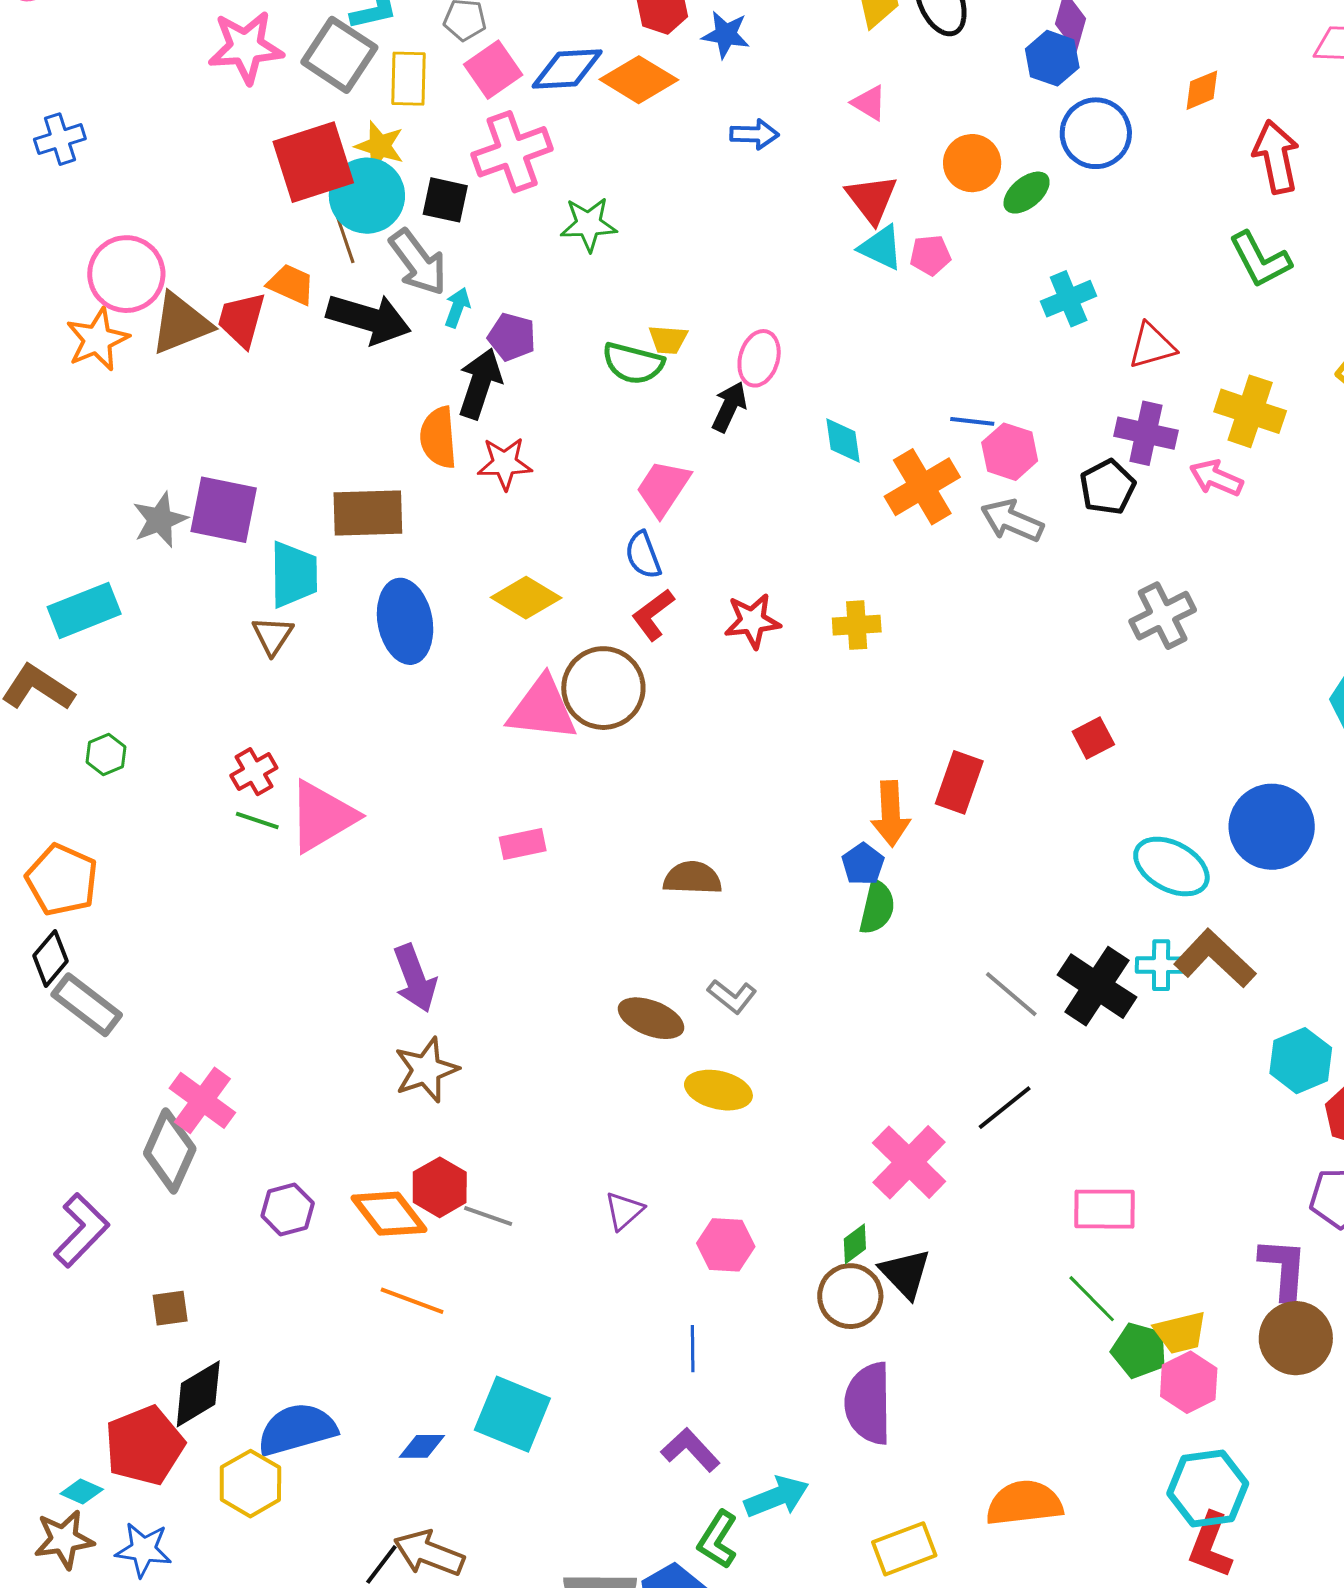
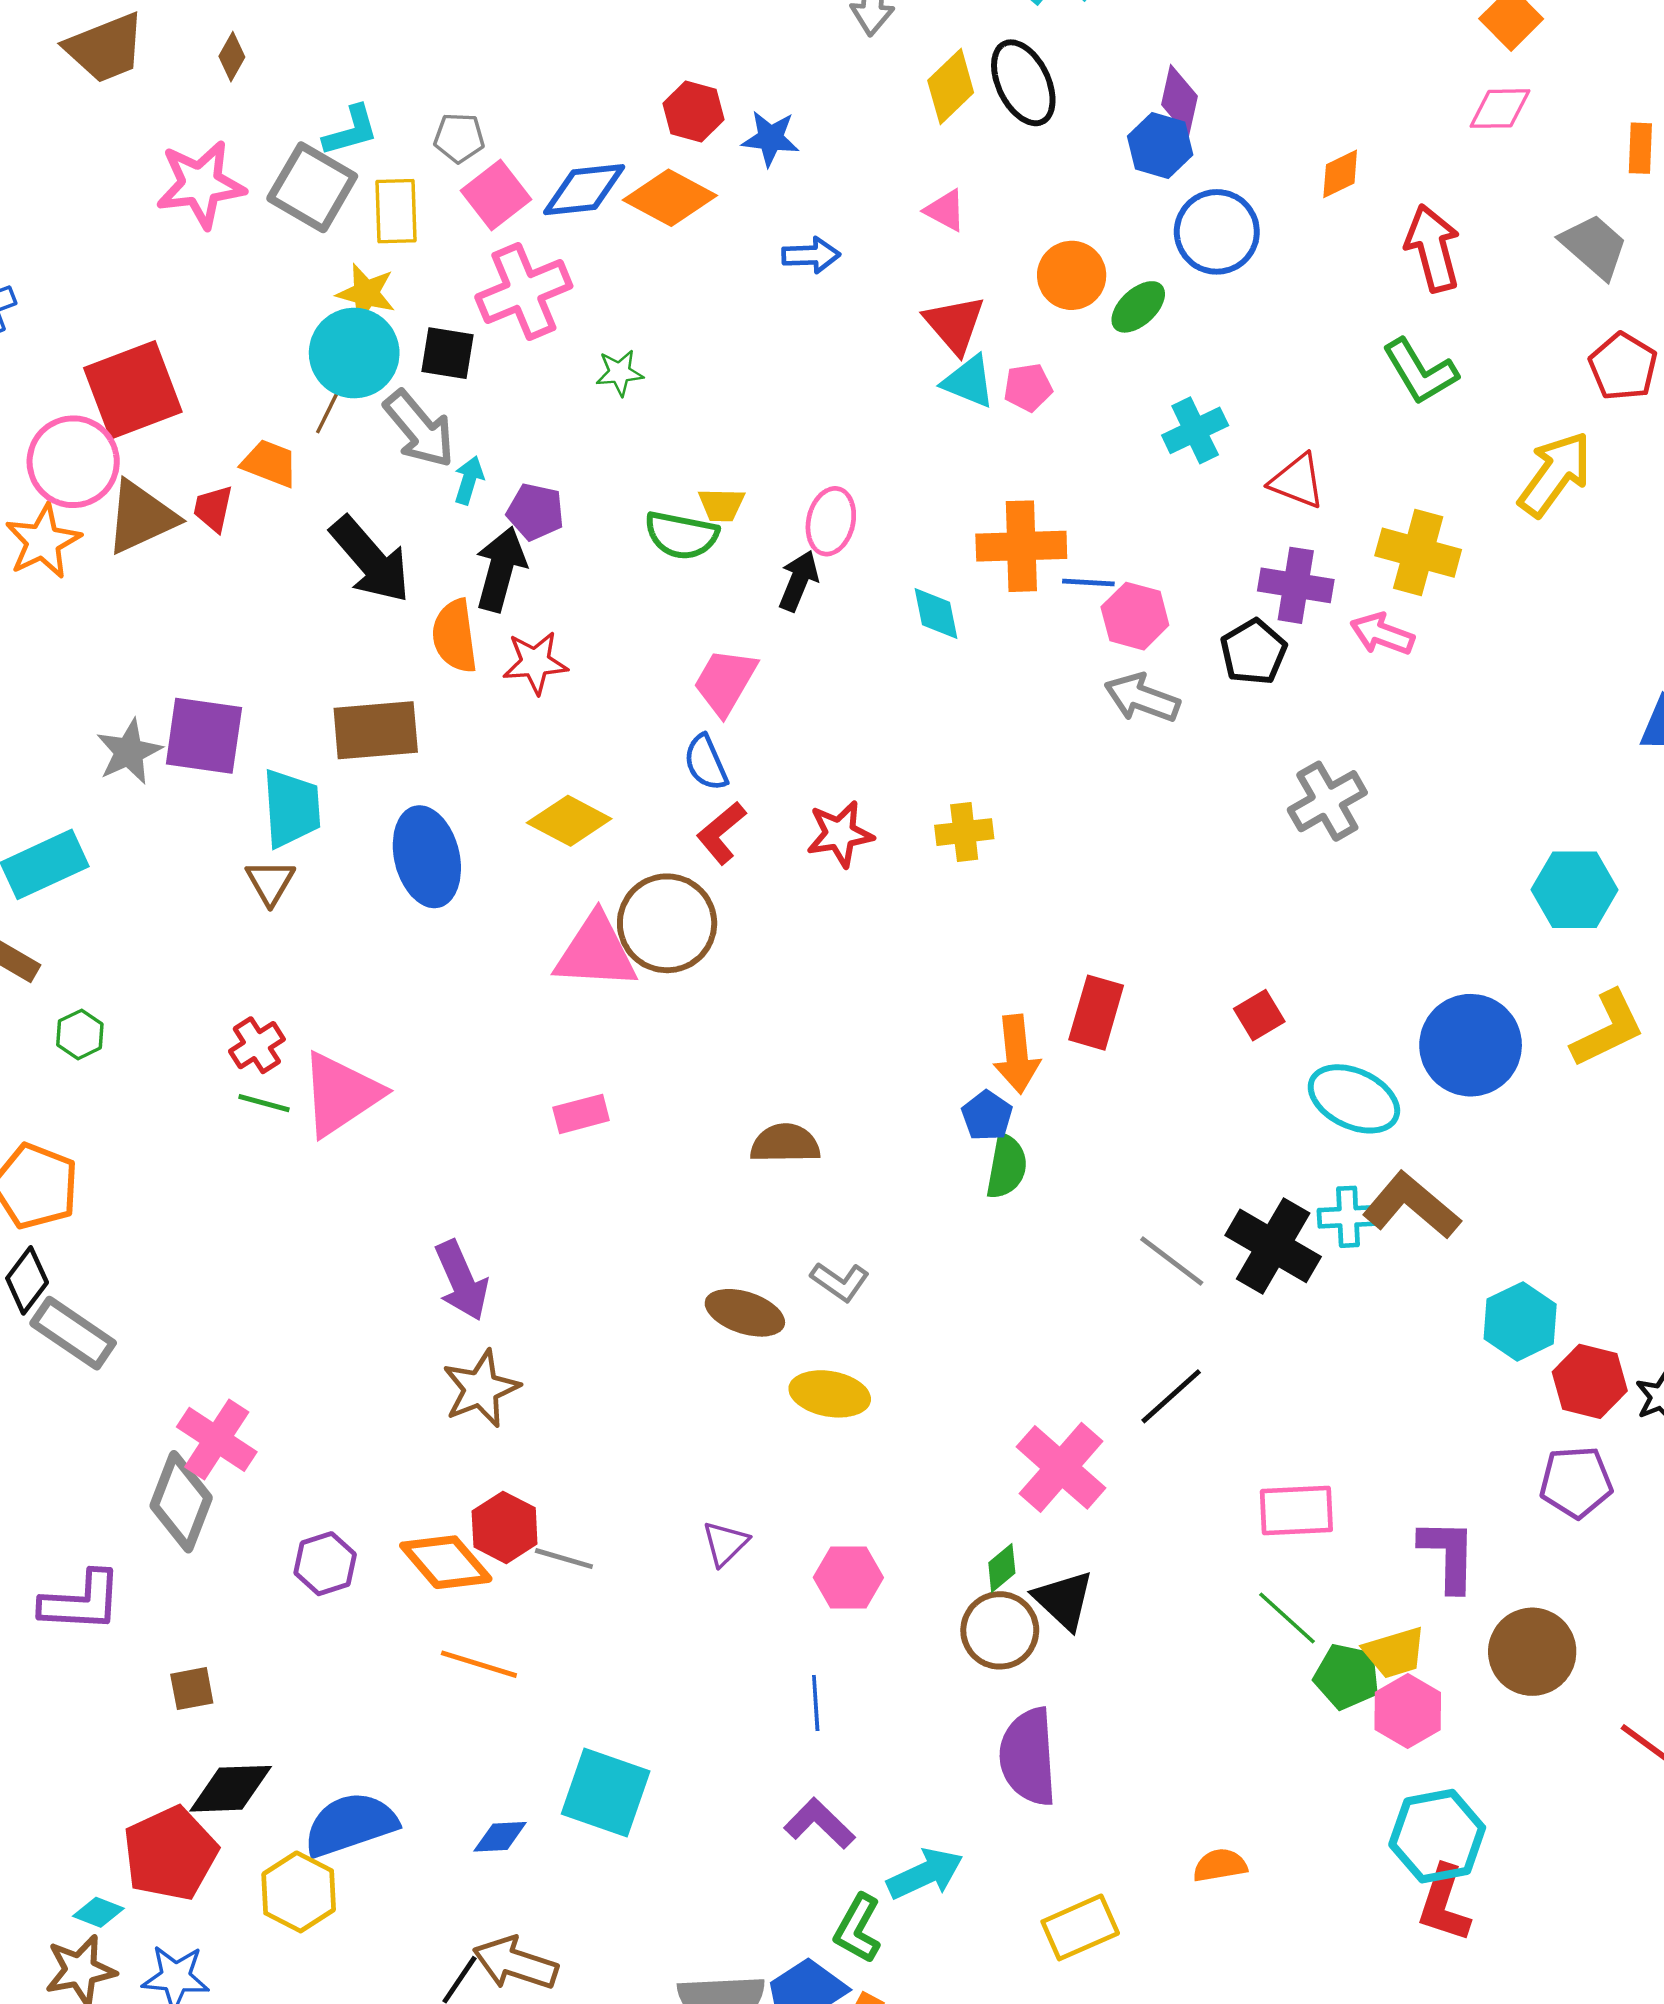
red square: (313, 162) -> (133, 390), moved
green star: (589, 224) -> (619, 373), size x0.7
brown line: (345, 239) -> (331, 406), turned 48
black arrow: (369, 319) -> (370, 560), moved, turned 36
red trapezoid: (242, 320) -> (213, 509), size x0.7
red triangle: (1152, 346) -> (1297, 481), turned 40
orange cross: (922, 487) -> (1021, 546), moved, turned 32
red square: (1093, 738) -> (1259, 1015), moved
purple L-shape: (81, 1230) -> (81, 1602), turned 52
purple L-shape: (1283, 1269) -> (1448, 1555), moved
black diamond: (198, 1394) -> (231, 1789), turned 32
orange semicircle: (1024, 1503) -> (1220, 1865), size x0.6

